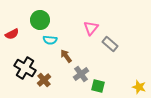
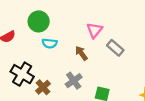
brown arrow: (66, 56) -> (81, 53), moved
gray cross: (81, 74) -> (74, 81), moved

